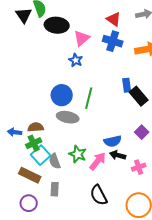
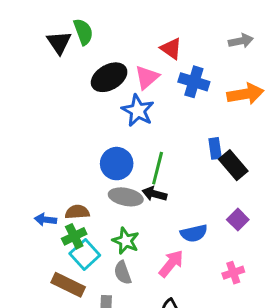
red triangle: (114, 19) -> (171, 48), moved
black ellipse: (57, 25) -> (109, 77), moved, turned -35
blue star: (76, 60) -> (138, 111), size x1.5
green star: (78, 154) -> (126, 241), moved
black arrow: (118, 155) -> (154, 194), moved
gray semicircle: (55, 161) -> (123, 273), moved

